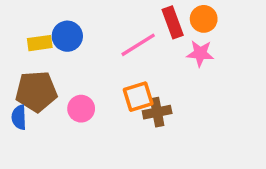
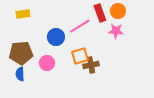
blue circle: (67, 36) -> (56, 37), moved
yellow rectangle: (40, 43) -> (23, 14), moved
blue semicircle: (19, 117) -> (20, 74), moved

